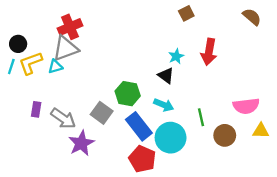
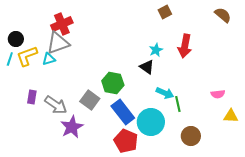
cyan arrow: (164, 105) -> (165, 93), moved
pink semicircle: (246, 106) -> (218, 94), size x0.6
brown circle: (225, 135) -> (191, 136), moved

